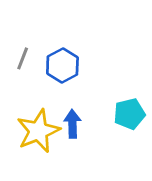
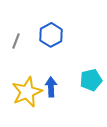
blue hexagon: (62, 65) -> (51, 35), moved

